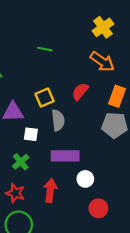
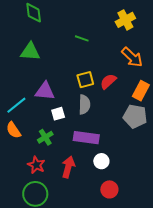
yellow cross: (103, 27) -> (125, 20), moved
yellow square: (45, 98) -> (85, 80), moved
white square: (31, 134) -> (58, 114), turned -32

